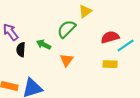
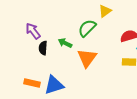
orange triangle: (66, 60) -> (87, 58), size x1.5

